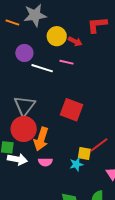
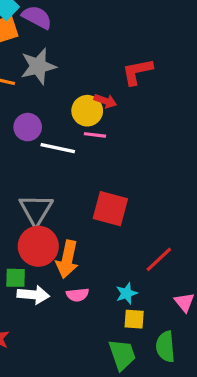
yellow circle: (57, 36) -> (87, 111), moved
yellow square: (84, 154) -> (134, 319), moved

